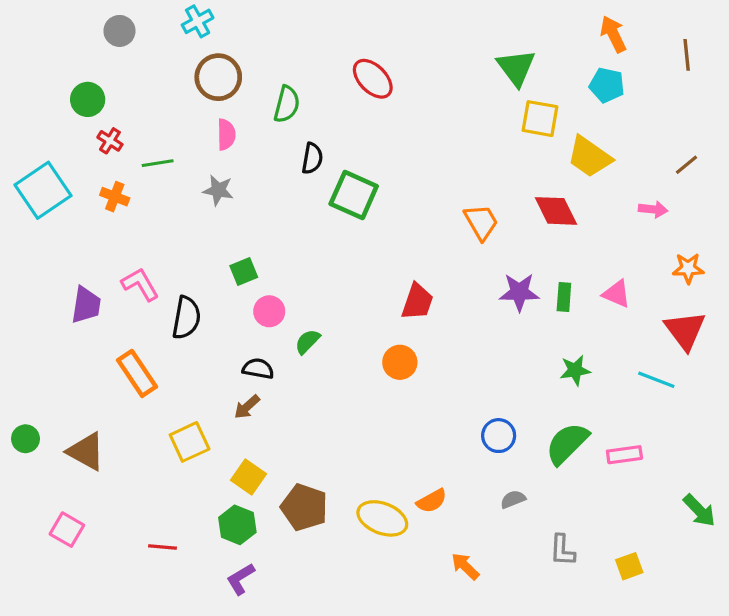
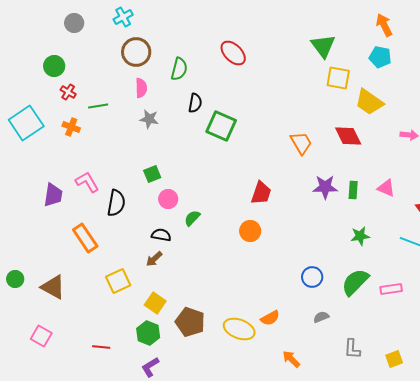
gray star: (218, 190) -> (149, 119), moved

